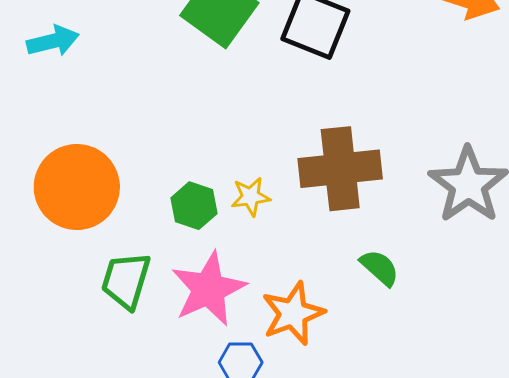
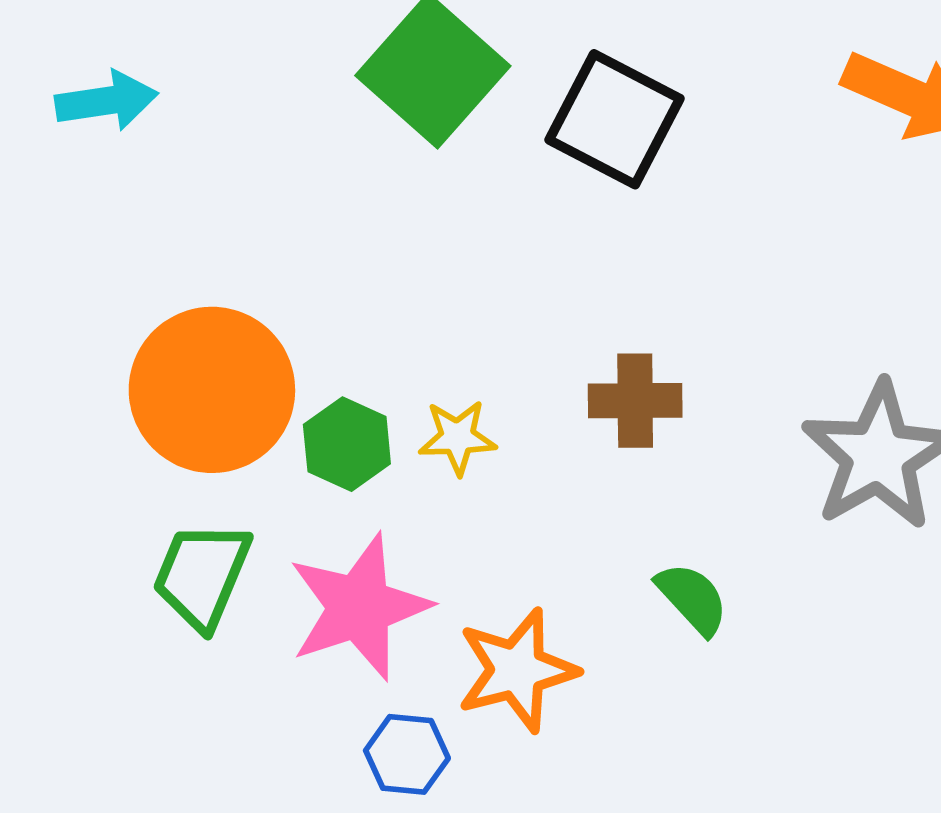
brown cross: (340, 169) -> (635, 401), size x0.6
orange circle: (77, 187) -> (212, 390), moved

